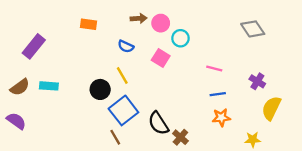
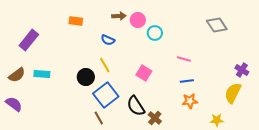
pink square: (161, 58) -> (144, 73), moved
purple cross: (257, 81) -> (242, 70), moved

